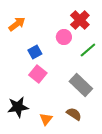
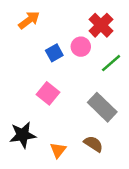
orange arrow: (17, 24) -> (29, 20), moved
blue square: (35, 52) -> (54, 53), moved

